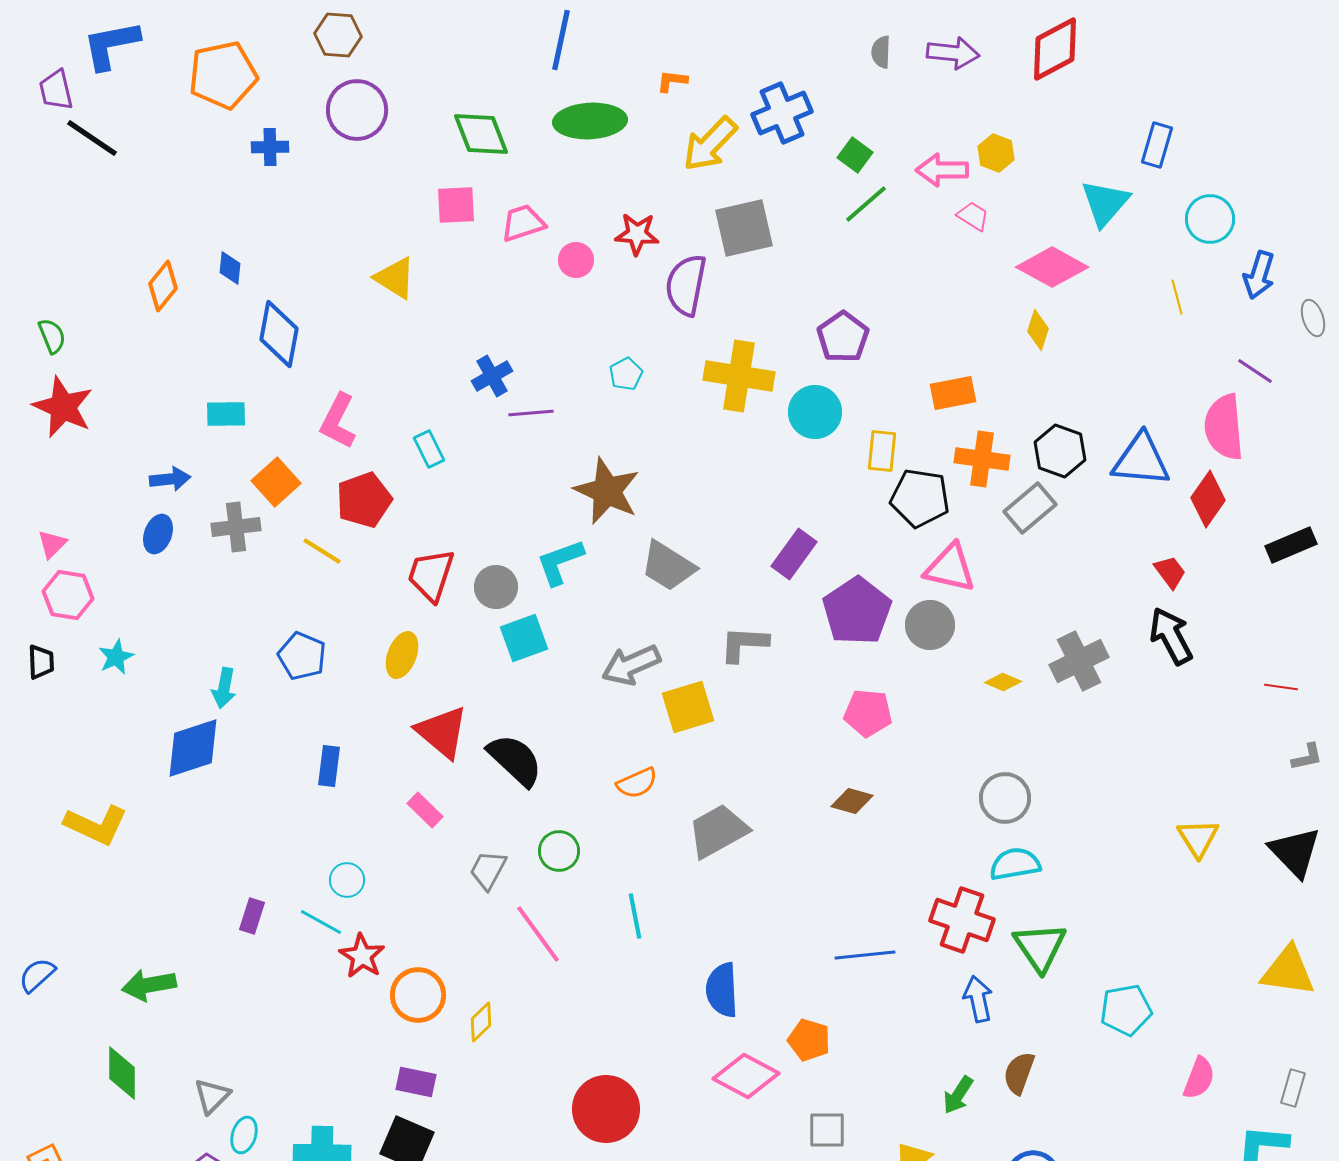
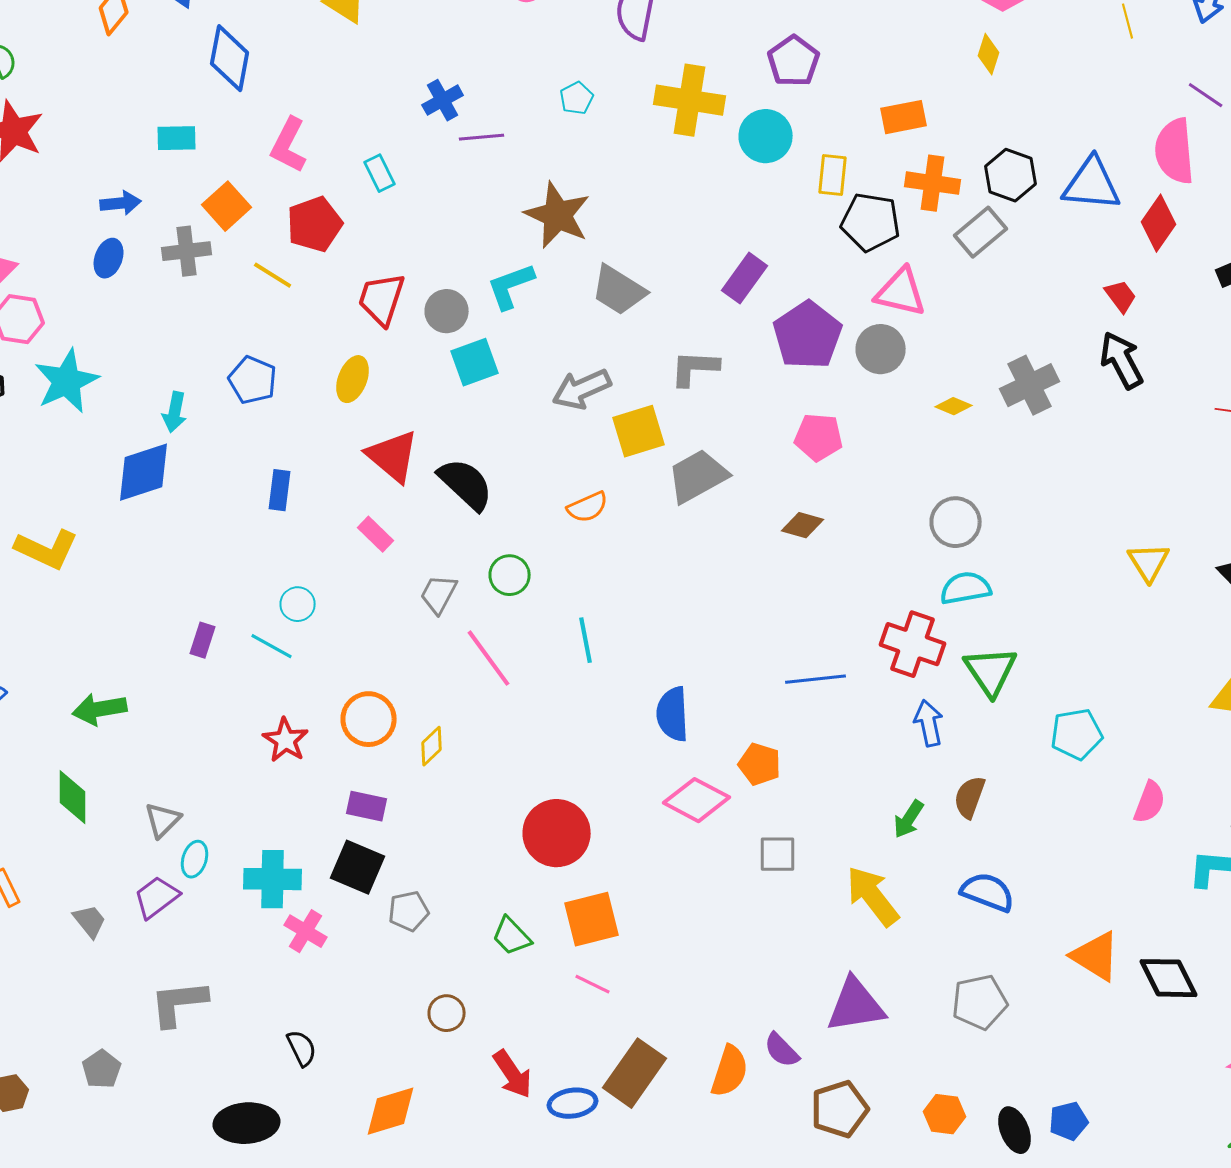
cyan star: (116, 657) -> (67, 381), size x1.8
gray trapezoid: (718, 831) -> (698, 476), moved
red star: (362, 956) -> (286, 740), moved

